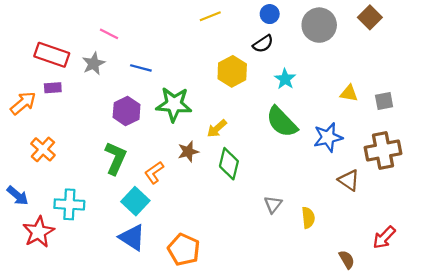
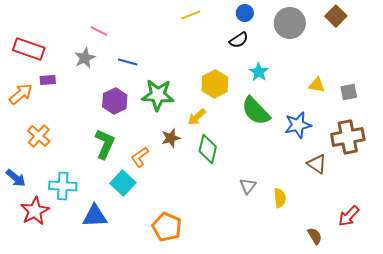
red rectangle: (52, 55) -> (29, 49), moved
yellow hexagon: (232, 71) -> (215, 84), moved
blue triangle: (132, 237) -> (95, 216), moved, turned -36

